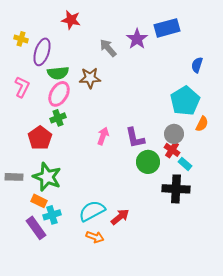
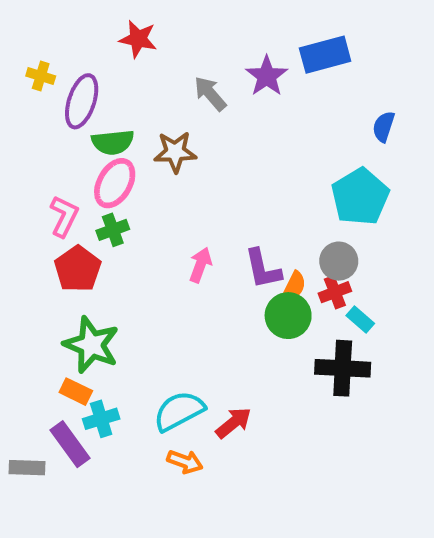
pink L-shape: (22, 87) -> (64, 216), moved
orange semicircle: (202, 124) -> (294, 286), moved
red cross: (172, 150) -> (335, 292), turned 35
gray rectangle: (14, 177) -> (27, 468), moved

